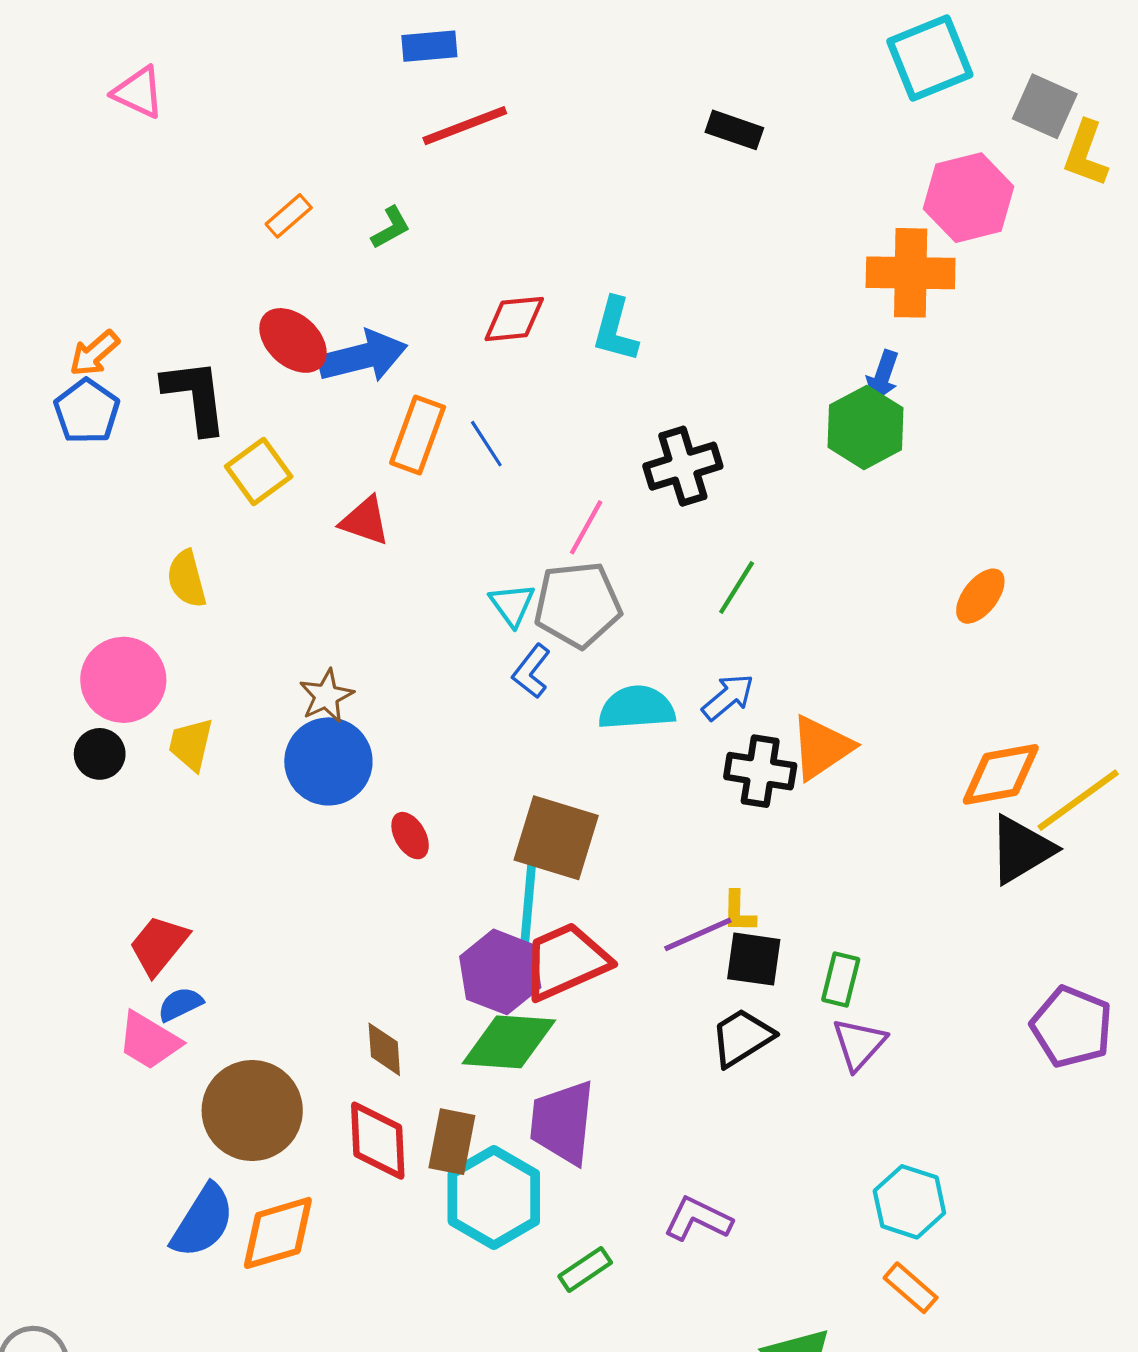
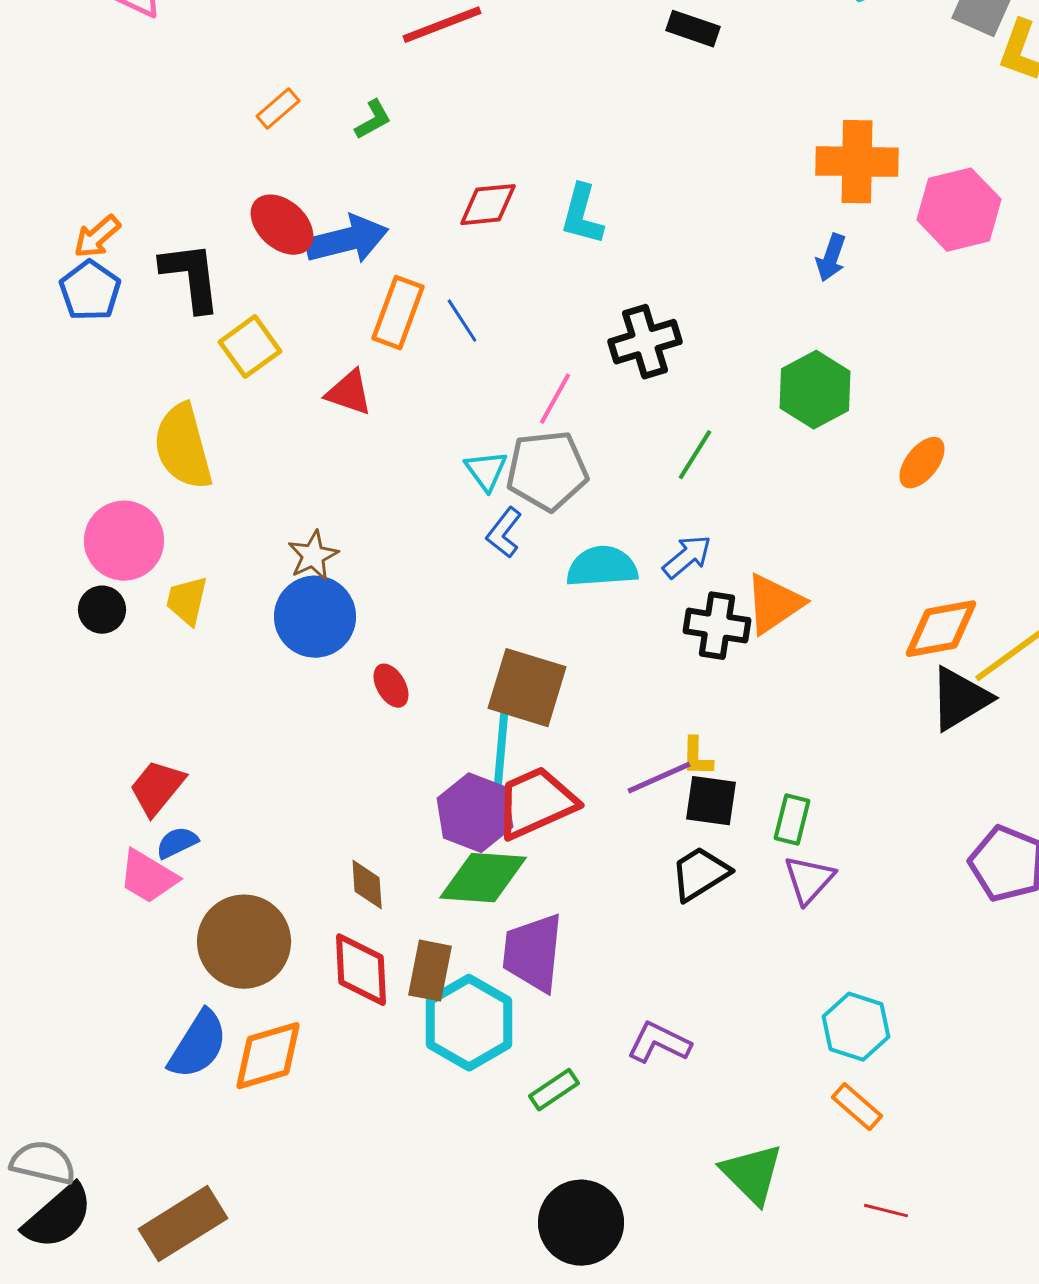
pink hexagon: (969, 198) -> (959, 210), moved
green hexagon: (865, 427) -> (815, 390), moved
yellow semicircle: (187, 579) -> (183, 447), size x1.6

